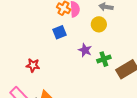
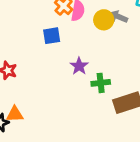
yellow circle: (99, 24) -> (104, 20), moved

